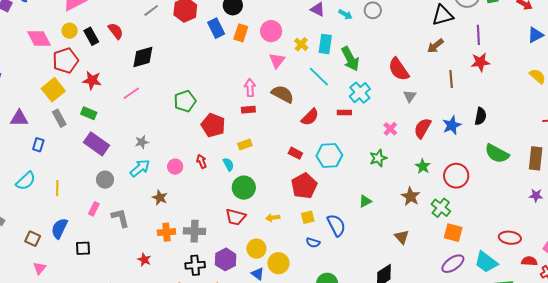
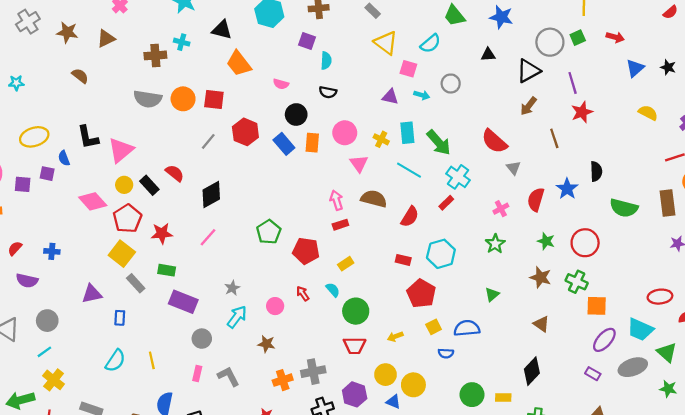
red rectangle: (344, 113) -> (446, 203), turned -32
pink cross: (390, 129) -> (501, 209), turned 32
blue semicircle: (336, 225) -> (467, 328), turned -55

